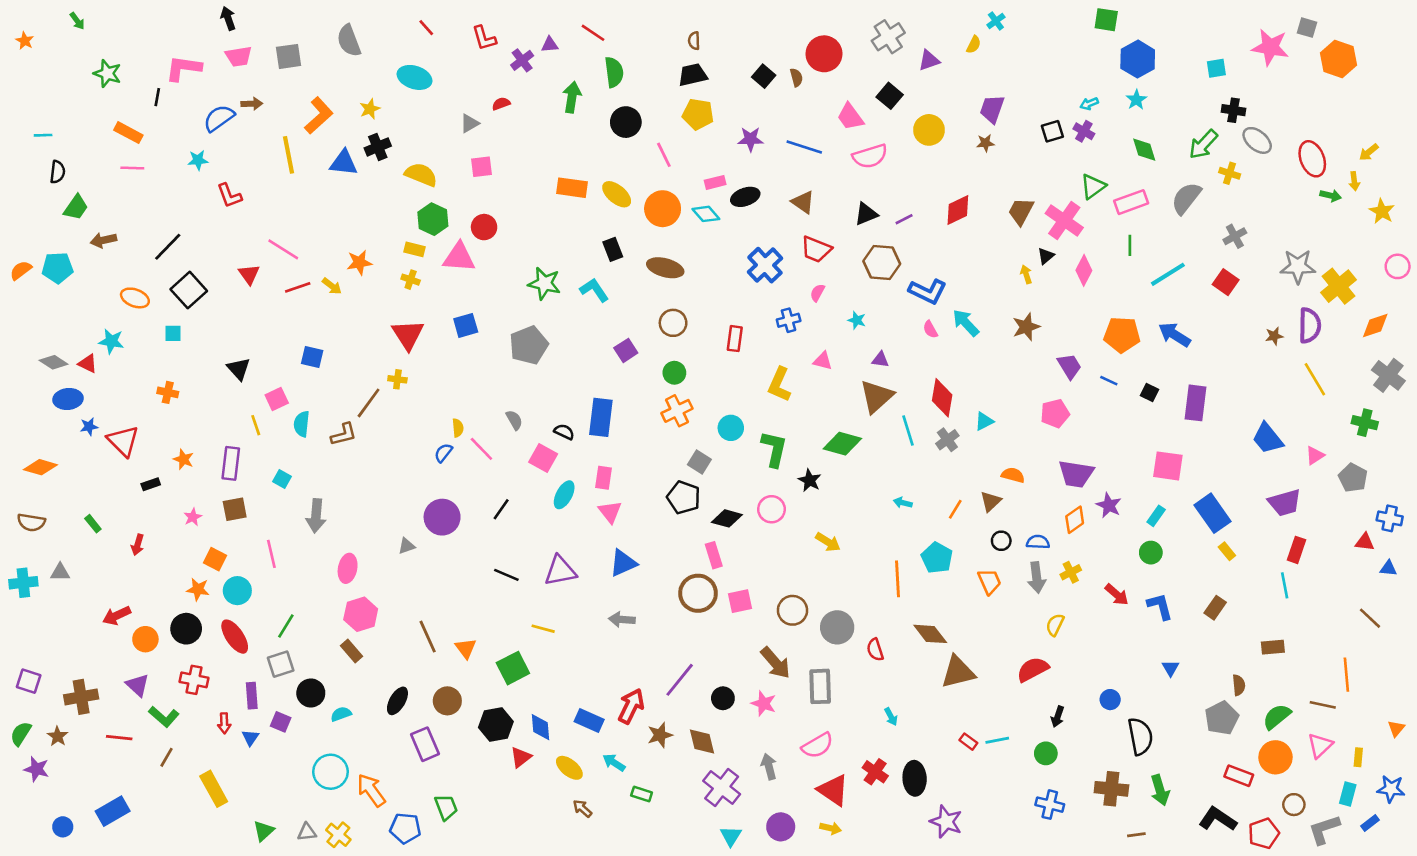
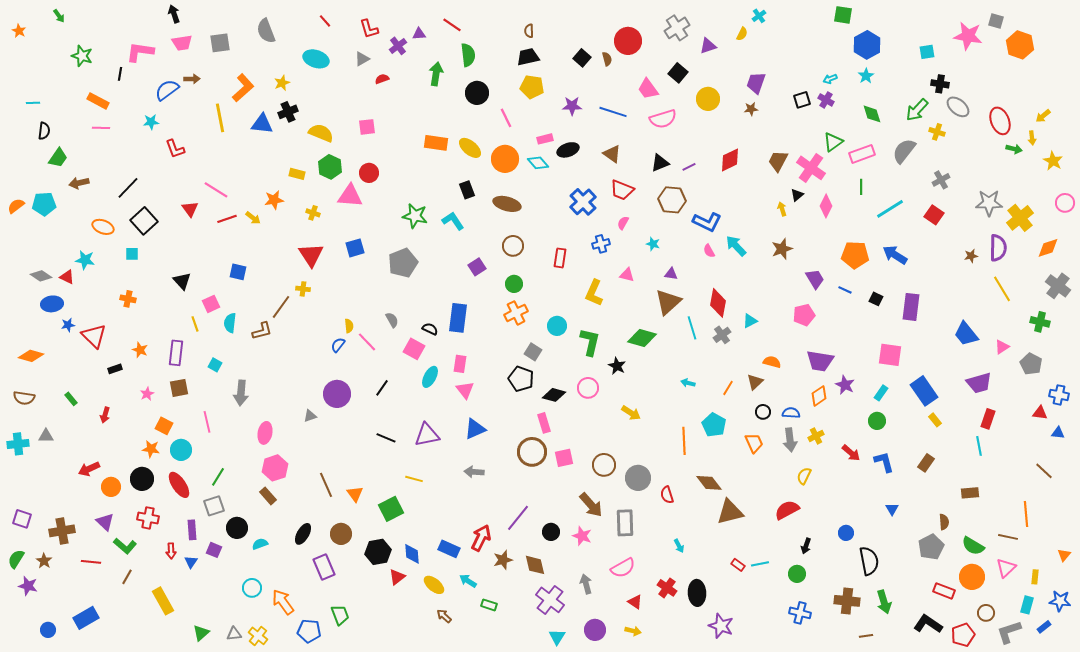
gray triangle: (470, 123) -> (362, 59), moved
yellow rectangle: (414, 249) -> (297, 174), moved
green semicircle: (1277, 717) -> (973, 546), turned -110
cyan circle: (330, 772) -> (252, 588), size x0.7
red triangle: (833, 790) -> (635, 602), size x0.6

